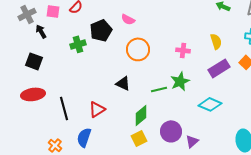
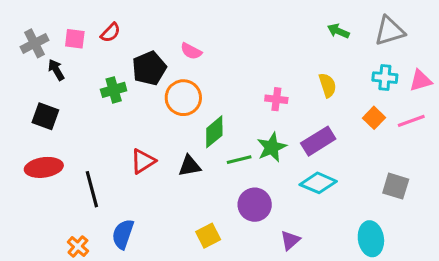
orange circle: (138, 49) -> (183, 98), moved
purple rectangle: (219, 68) -> (318, 141), moved
black triangle: (123, 83) -> (190, 166), moved, turned -35
red triangle: (97, 109) -> (143, 161), moved
green diamond: (141, 115) -> (214, 132), moved
purple circle: (171, 131) -> (255, 205), moved

